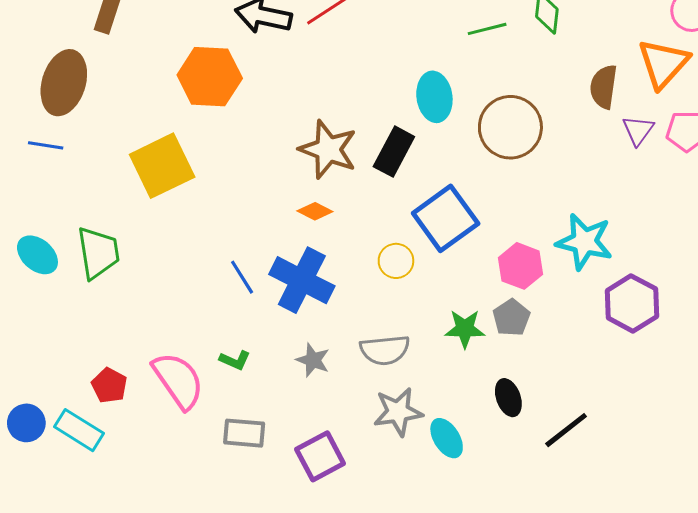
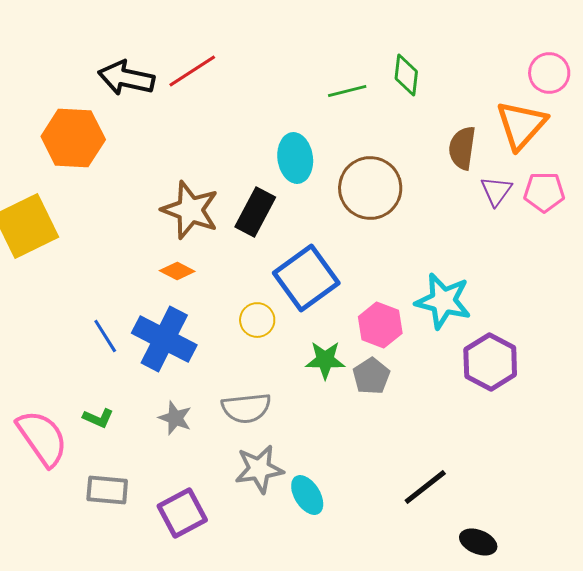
green star: (465, 329) -> (325, 360), moved
black ellipse: (508, 398) -> (478, 542), moved, turned -48

